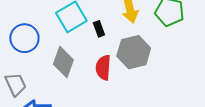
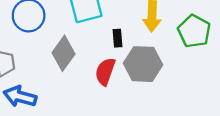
black rectangle: (99, 29) -> (118, 38), moved

